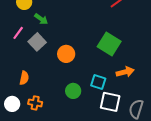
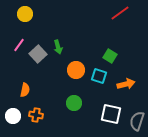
green arrow: (41, 19) -> (58, 47), moved, turned 40
green square: (109, 44) -> (110, 56), size x0.6
orange circle: (66, 54) -> (76, 70), moved
cyan square: (98, 82) -> (99, 76), moved

